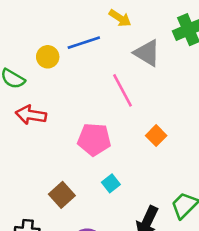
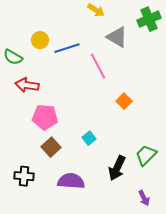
blue line: (84, 43) -> (67, 48), moved
pink pentagon: (94, 139) -> (45, 117), moved

